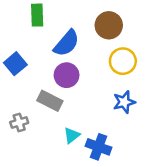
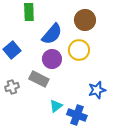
yellow circle: (123, 61) -> (79, 50), moved
blue star: (124, 102) -> (97, 90), moved
gray cross: (19, 123) -> (12, 87), moved

